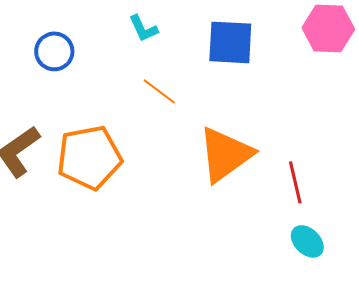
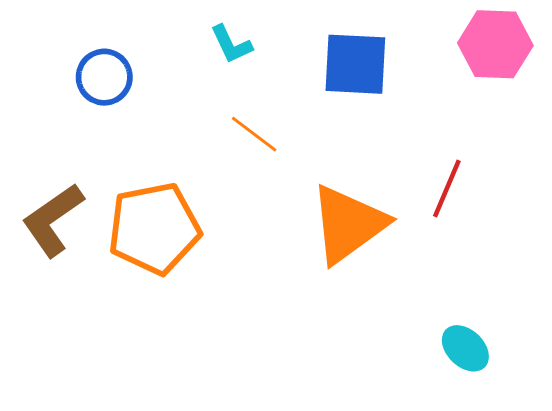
red line: (295, 182) -> (447, 188), moved, turned 36

